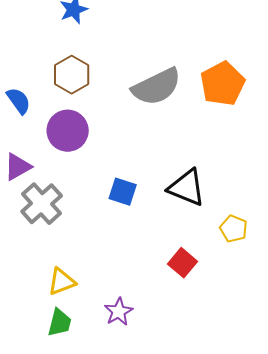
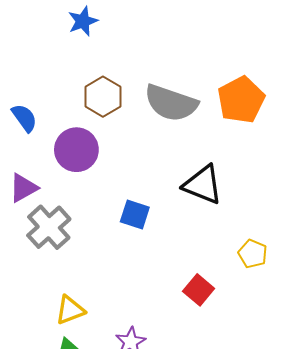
brown hexagon: (72, 75) -> (103, 97), moved
gray semicircle: (157, 87) -> (171, 103), turned 45
black triangle: (187, 188) -> (203, 185), moved

